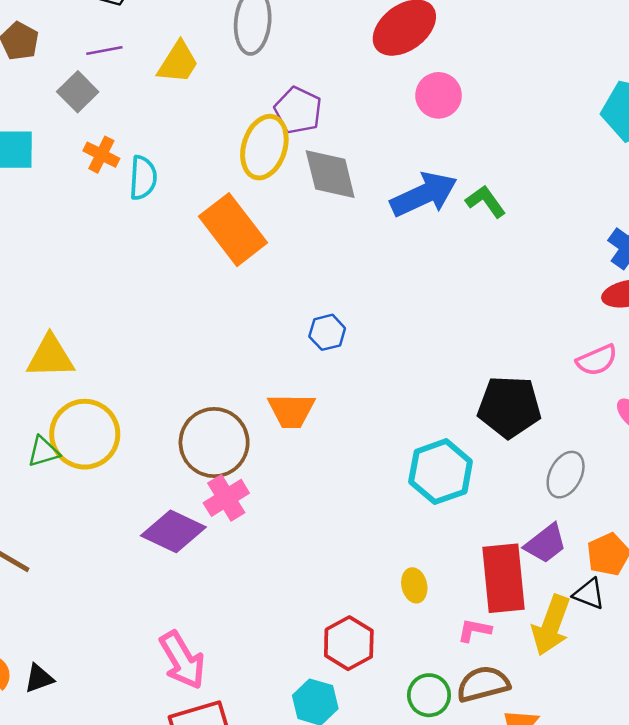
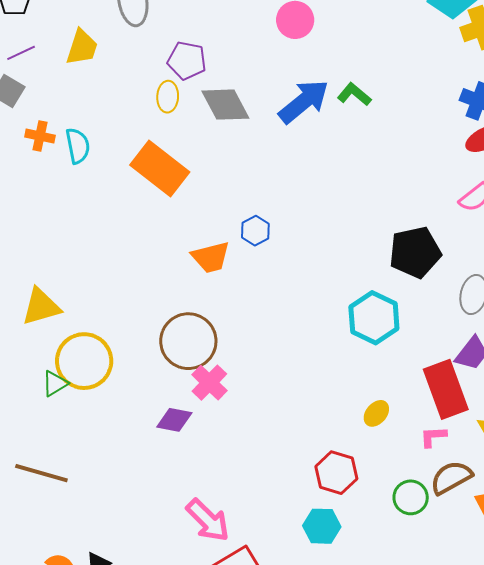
yellow ellipse: (264, 147) -> (168, 97), size x0.6
orange trapezoid: (291, 411) -> (211, 257), moved
purple diamond: (173, 531) -> (174, 420), size x0.7
yellow ellipse: (414, 585) -> (376, 413), turned 68

